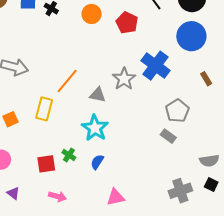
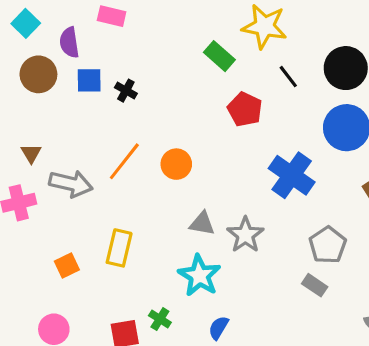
orange circle: (92, 14) -> (176, 164), moved
gray star: (124, 79) -> (245, 235), moved
orange line: (67, 81) -> (124, 161), moved
blue semicircle: (97, 162) -> (219, 328), moved

